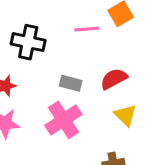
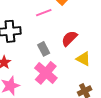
gray rectangle: (71, 83) -> (44, 49), turned 64

